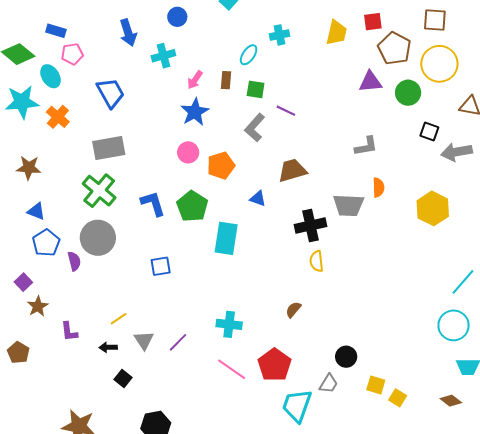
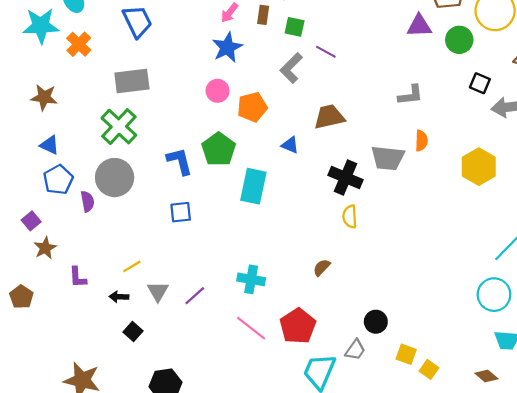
blue L-shape: (153, 204) -> (180, 161), moved
black cross: (311, 225) -> (345, 178), turned 32

